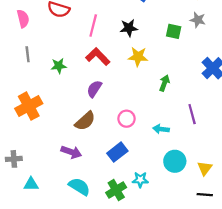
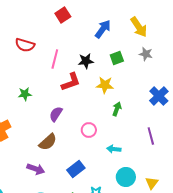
green square: (174, 31) -> (117, 58), moved, turned -32
red L-shape: (98, 57) -> (71, 82), moved, turned 115
yellow star: (138, 57) -> (105, 85), moved
purple line: (192, 114) -> (151, 136), moved
pink circle: (127, 119) -> (89, 130), moved

